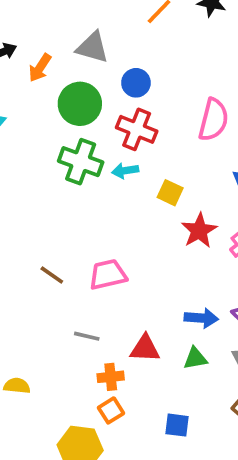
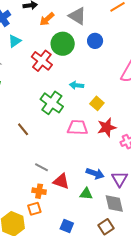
red cross: (137, 129) -> (42, 61), moved
green cross: (81, 162) -> (52, 103), moved
pink trapezoid: (108, 275) -> (77, 128), moved
gray line: (87, 336) -> (41, 167), moved

